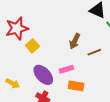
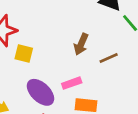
yellow square: (32, 46) -> (24, 53), turned -32

